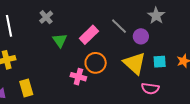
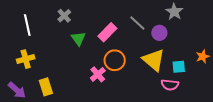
cyan square: (160, 62) -> (179, 67), moved
pink cross: (78, 77) -> (98, 74), turned 35

